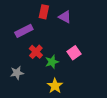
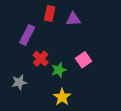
purple triangle: (65, 17) -> (73, 19), turned -32
purple rectangle: (24, 31) -> (27, 35), turned -36

